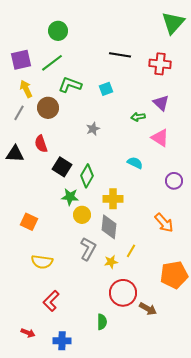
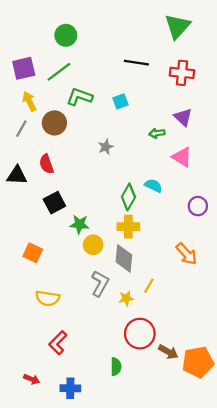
green triangle: (173, 23) -> (177, 26), moved
black square: (62, 167) -> (54, 203), moved, turned 30
green diamond: (87, 176) -> (128, 197), moved
orange pentagon: (174, 275) -> (198, 362), moved

